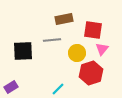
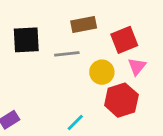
red square: (93, 30) -> (124, 40), turned -30
black square: (23, 51) -> (26, 40), moved

